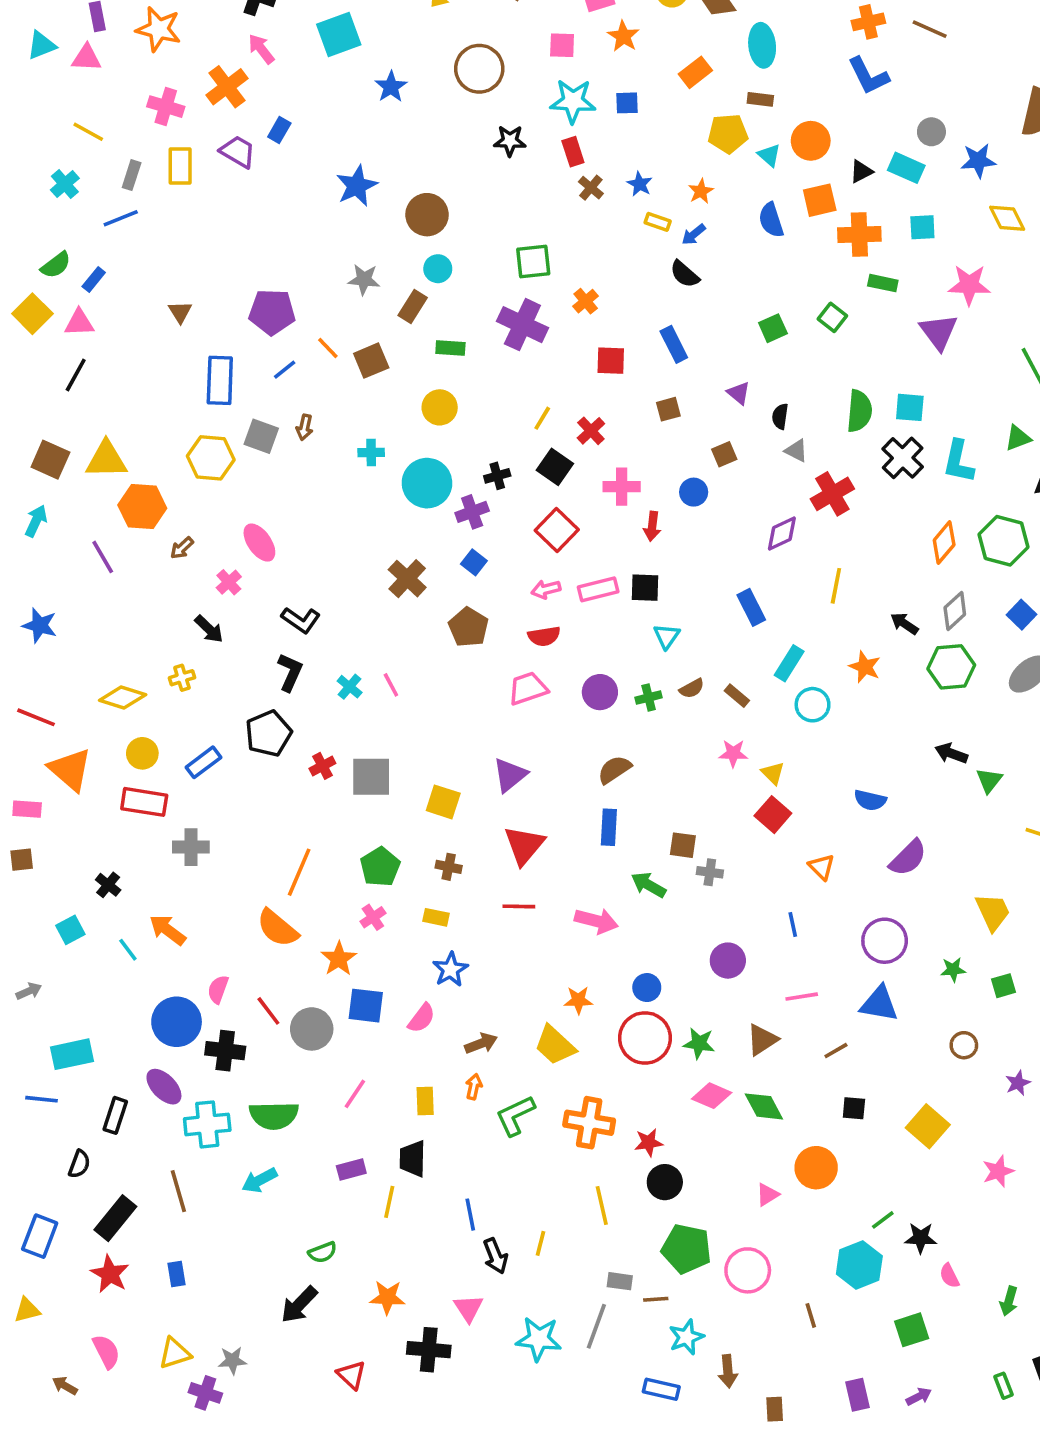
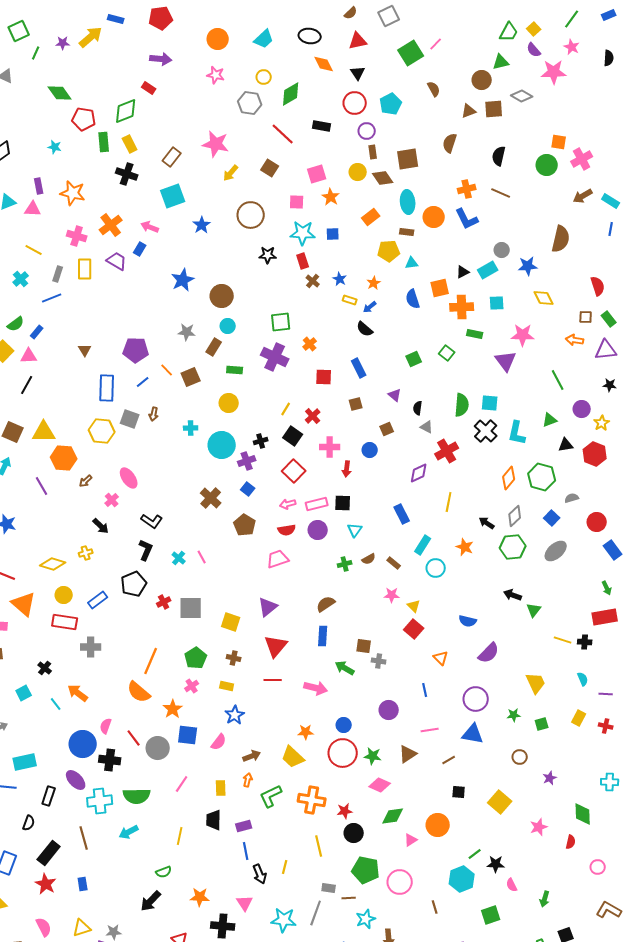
pink arrow: (261, 49) -> (150, 227), moved, turned -30
orange circle: (811, 141) -> (434, 217), moved
cyan triangle: (769, 155) -> (412, 263), turned -48
cyan rectangle: (906, 168) -> (488, 270), turned -54
purple circle: (600, 692) -> (318, 530), moved
green diamond: (764, 1106) -> (393, 816), moved, turned -70
purple rectangle: (351, 1169) -> (244, 826), moved
yellow line: (389, 1202) -> (180, 836), moved

